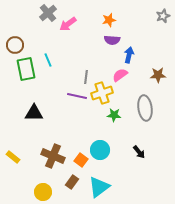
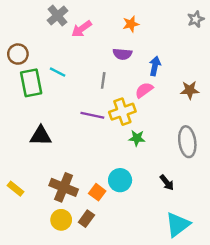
purple semicircle: (112, 40) -> (122, 54), moved
cyan line: (48, 60) -> (58, 72), turned -40
gray line: (86, 77) -> (103, 80), moved
gray ellipse: (145, 108) -> (187, 142), moved
cyan triangle: (99, 187) -> (178, 225), moved
yellow circle: (43, 192) -> (61, 220), moved

